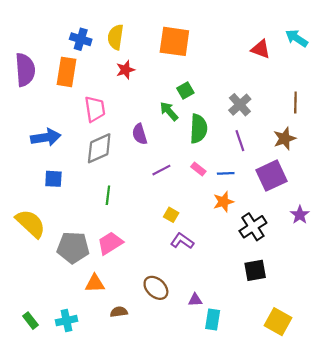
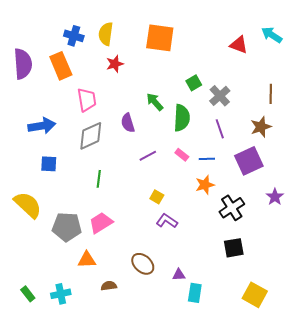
orange rectangle: (67, 72) -> (61, 66), turned -32
green square: (185, 90) -> (194, 83), moved

